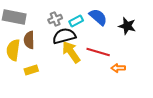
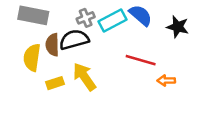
cyan rectangle: (76, 21) -> (112, 20), size x1.5
black semicircle: (64, 36) -> (74, 40), moved
yellow arrow: (71, 52) -> (84, 77), moved

